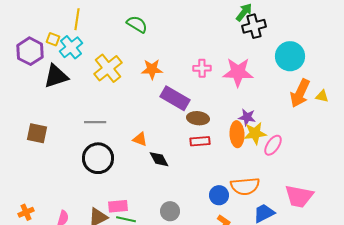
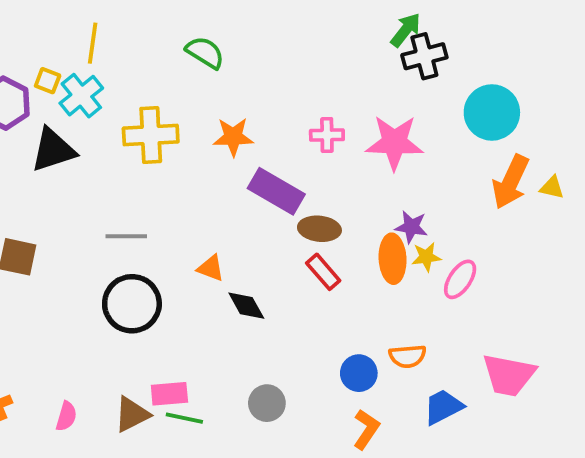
yellow cross: (108, 68) -> (151, 135), turned 36
yellow star: (255, 133) -> (426, 257), size x0.7
red rectangle: (200, 141) -> (323, 272), turned 54
orange semicircle: (245, 186) -> (408, 356), size x0.7

